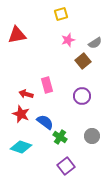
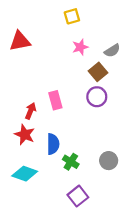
red arrow: (26, 94) -> (31, 111), turned 96
purple circle: (82, 96) -> (97, 97), moved
blue semicircle: (45, 122) -> (53, 144), turned 54

